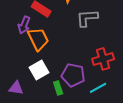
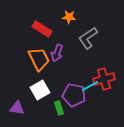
gray L-shape: (87, 18) -> (88, 38), turned -30
purple arrow: (24, 25) -> (57, 53), moved
cyan line: (98, 88) -> (90, 86), moved

